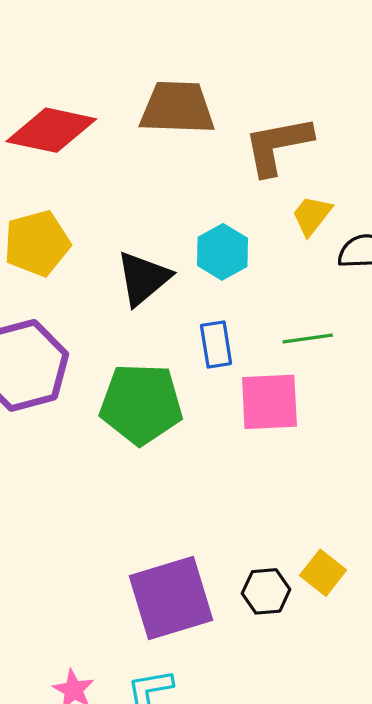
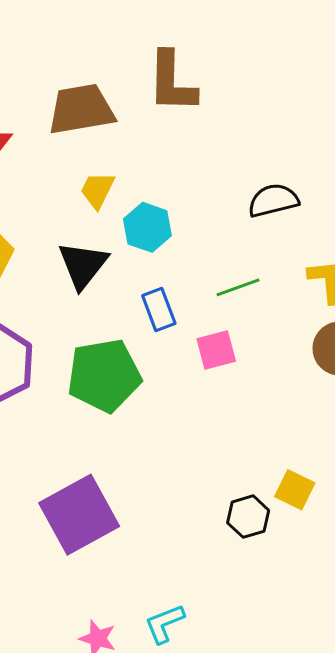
brown L-shape: (278, 145) -> (172, 82), moved, turned -66
yellow trapezoid: (312, 215) -> (97, 190), moved
pink square: (269, 402) -> (216, 350), size x0.7
purple square: (171, 598) -> (79, 515), moved

